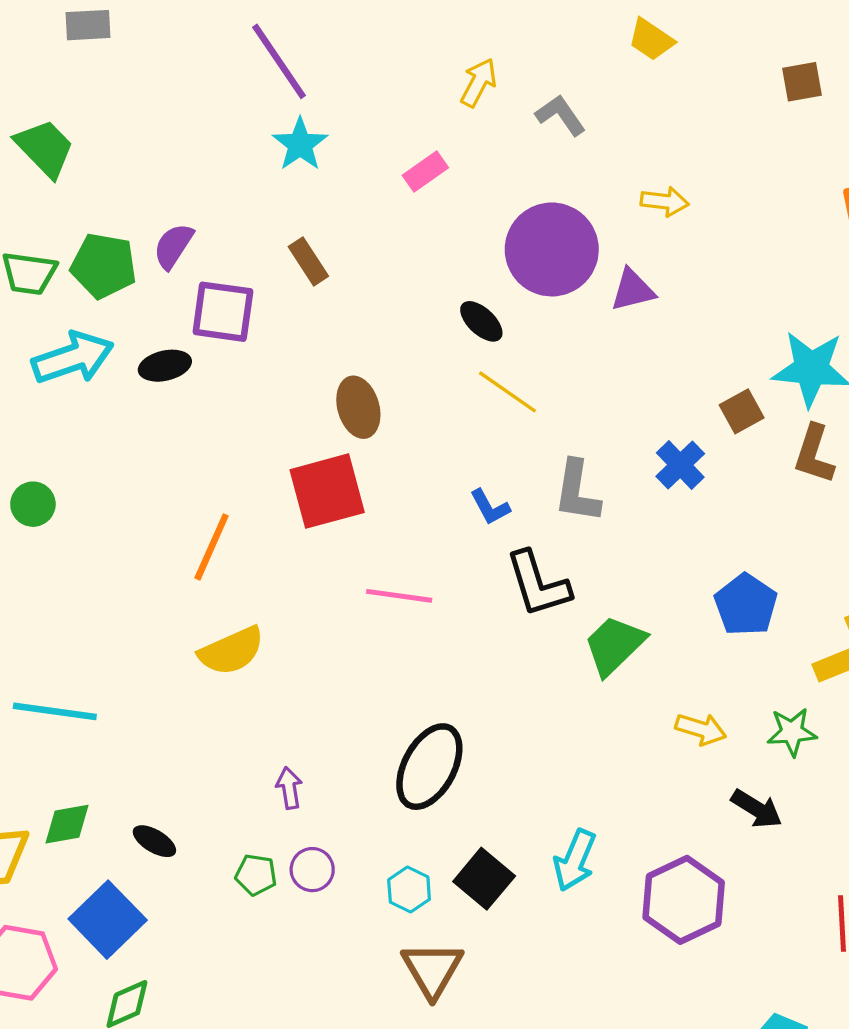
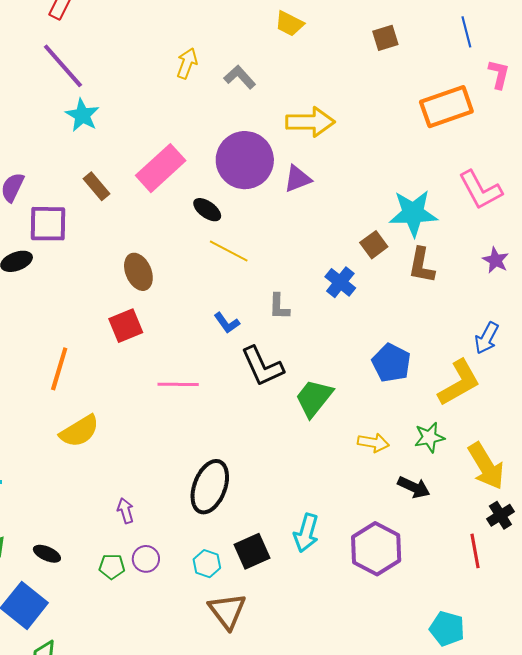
pink rectangle: (425, 172) -> (161, 168), moved, size x1.8
yellow arrow: (665, 201) -> (310, 122), size x1.6
red square: (327, 491) -> (126, 326), size x0.7
gray L-shape: (577, 491) -> (279, 307), size x0.7
black square: (484, 879) -> (252, 551), turned 33

